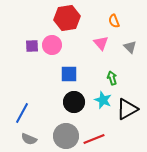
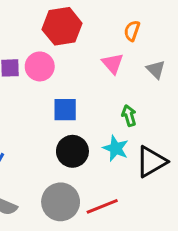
orange semicircle: (114, 21) -> (132, 31), turned 40

